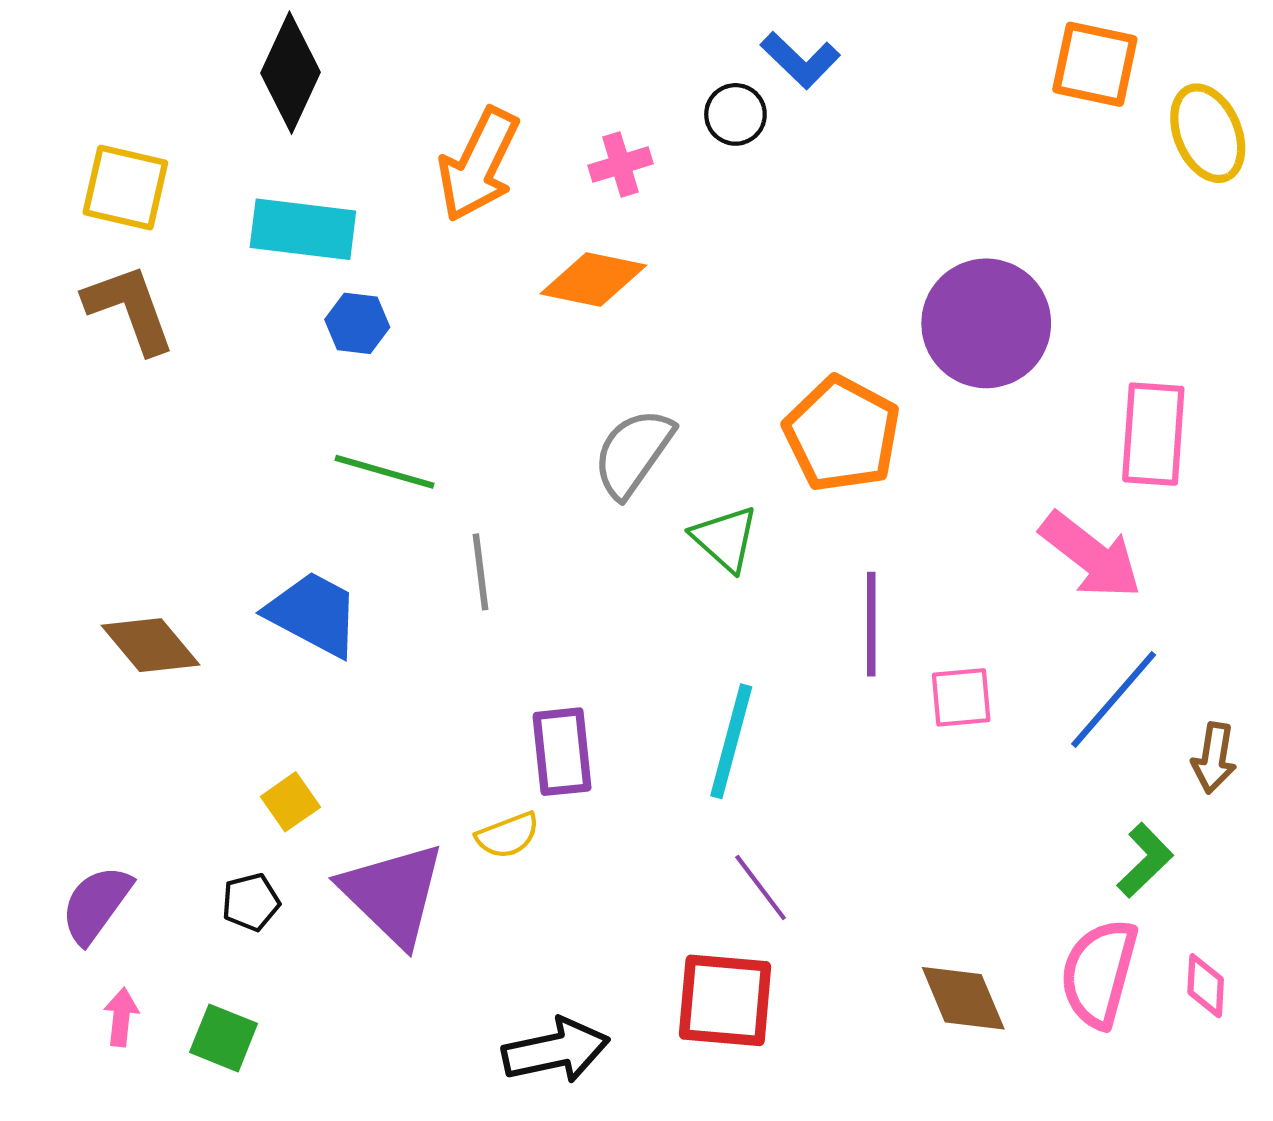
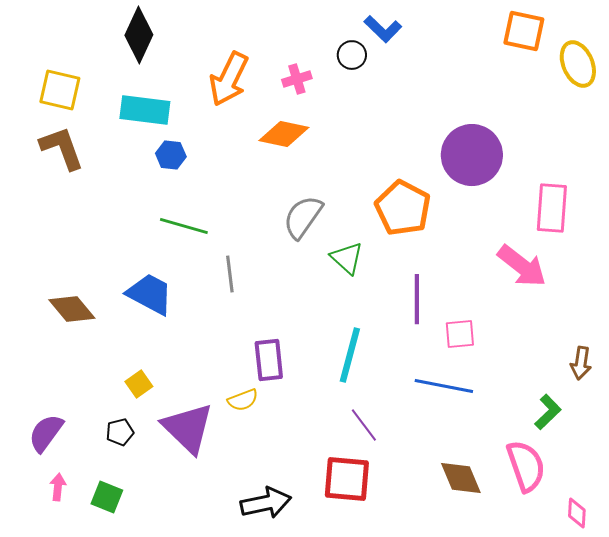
blue line: (1114, 699) -> (444, 386), moved, turned 60
pink semicircle: (1099, 973) -> (526, 466), turned 146
pink diamond: (1206, 986) -> (577, 513), moved

